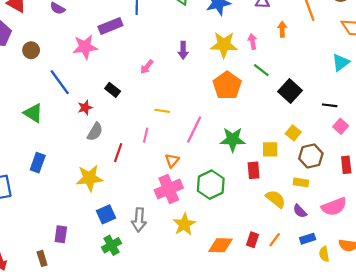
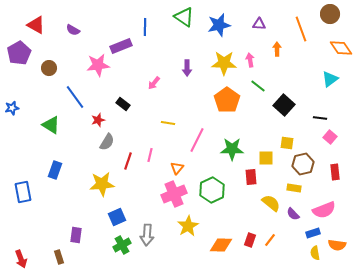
yellow square: (293, 133) -> (287, 143), turned -32
pink line: (146, 135) -> (150, 155), moved
gray arrow: (139, 220) -> (147, 235), moved
blue rectangle: (308, 239) -> (313, 233), moved

